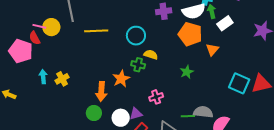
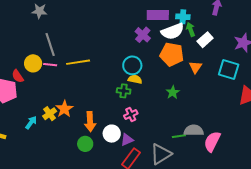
purple cross: (164, 11) -> (143, 35), turned -35
pink line: (39, 26) -> (50, 65), moved
cyan circle: (136, 36) -> (132, 65), moved
cyan arrow: (43, 77) -> (31, 123), moved, turned 48
orange star: (121, 79) -> (64, 109), moved
cyan square: (239, 83) -> (229, 70), moved
pink cross: (156, 97) -> (131, 115), moved
white circle: (121, 118) -> (112, 134), moved

